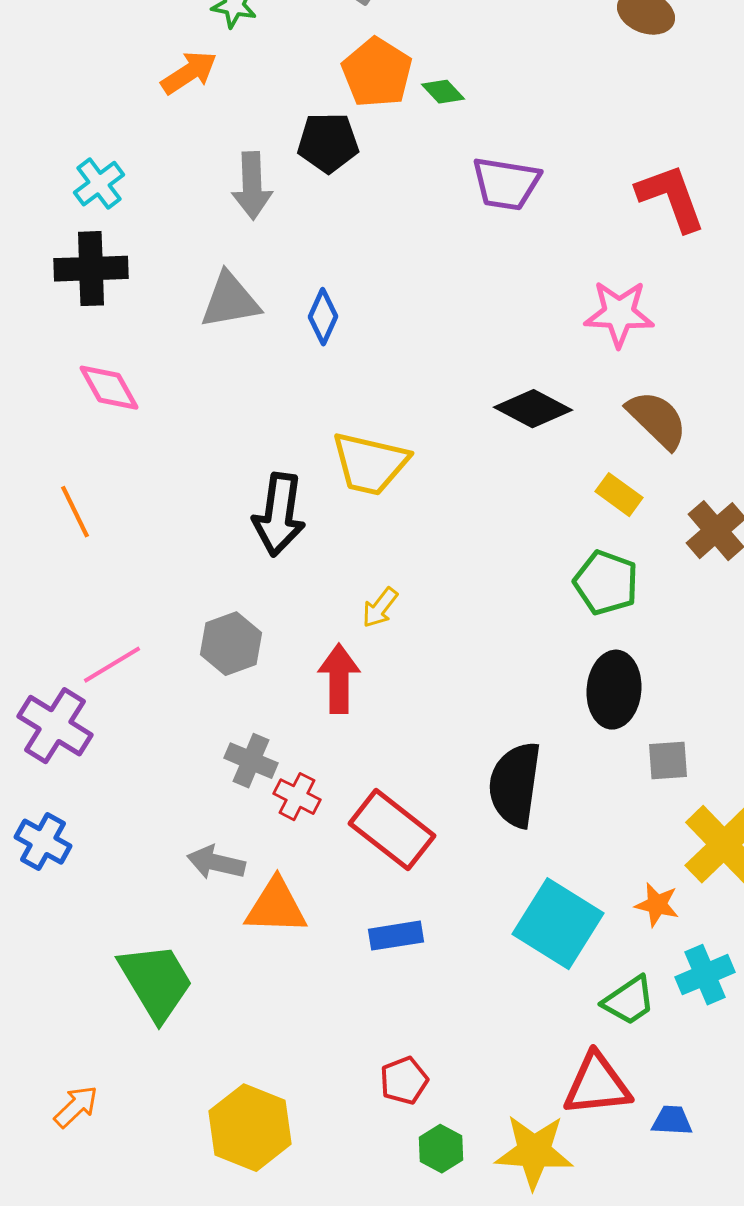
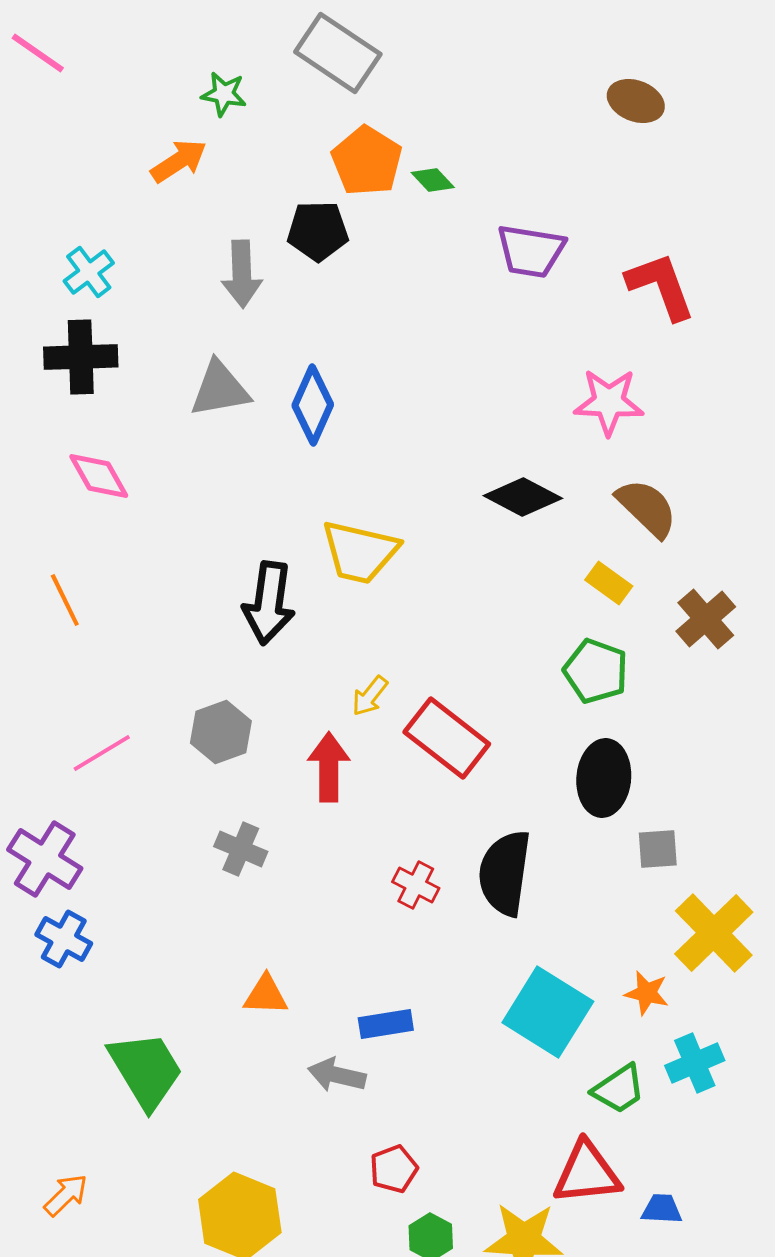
purple trapezoid: (506, 184) -> (531, 251), moved
blue diamond: (323, 317) -> (313, 405), size x1.4
purple cross: (55, 726) -> (45, 859), moved
red cross: (297, 797) -> (416, 885), moved
red rectangle: (392, 830) -> (447, 738), moved
blue cross: (43, 842) -> (64, 939), moved
gray arrow: (216, 863) -> (337, 1075), moved
orange triangle: (276, 907) -> (266, 995), size x0.7

